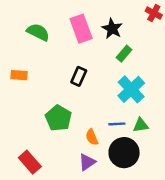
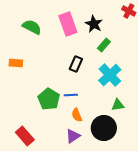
black rectangle: (79, 76) -> (76, 64), moved
blue line: (117, 124) -> (71, 95), moved

